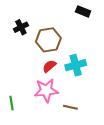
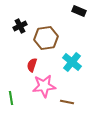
cyan cross: (76, 65) -> (72, 62), turned -36
red semicircle: (49, 66) -> (32, 65), moved, turned -32

